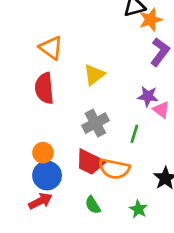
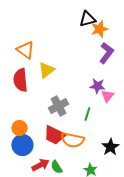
yellow triangle: (94, 75) -> (46, 70), moved
pink triangle: (161, 110) -> (107, 96), turned 32
red arrow: (40, 201) -> (40, 165), moved

